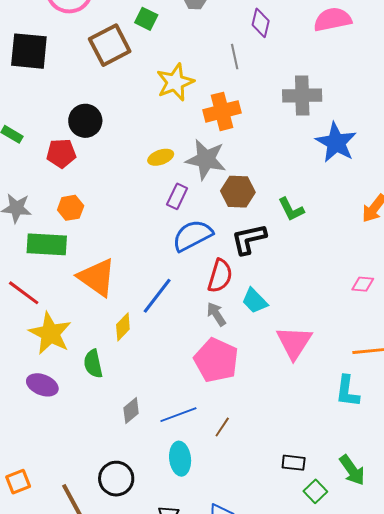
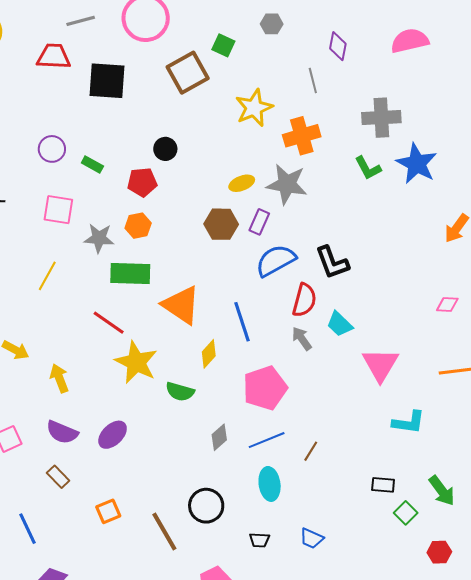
black circle: (85, 121) -> (165, 149), size x0.7
brown hexagon: (238, 192) -> (221, 224), moved
orange hexagon: (71, 208) -> (138, 226), moved
green L-shape: (291, 209) -> (368, 168), moved
black L-shape: (249, 239) -> (332, 263), turned -96
blue line: (157, 296) -> (242, 322), turned -54
pink pentagon: (216, 360) -> (265, 388), moved, turned 30
green semicircle: (93, 364) -> (180, 392), turned -60
purple ellipse: (42, 385) -> (113, 435), moved, turned -64
cyan L-shape: (347, 391) -> (409, 422), moved, turned -88

